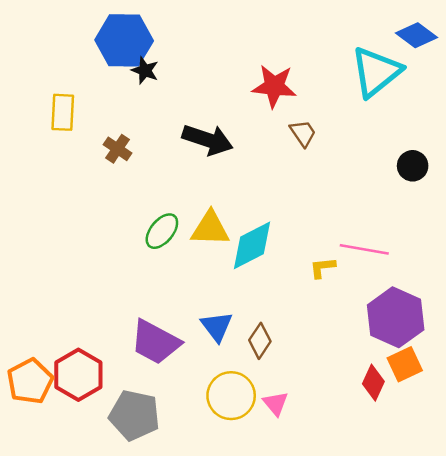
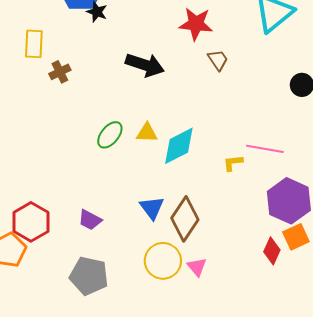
brown cross: (118, 149) -> (60, 72), moved, turned 30
yellow triangle: (210, 228) -> (147, 133), size x0.7
brown diamond: (260, 341) -> (185, 219), size x1.6
purple trapezoid: (155, 342) -> (90, 220), moved, size x0.6
red hexagon: (78, 375) -> (31, 222), moved

